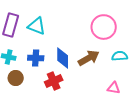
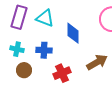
blue diamond: (63, 58) -> (73, 33), moved
brown arrow: (89, 58) -> (97, 62), moved

